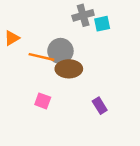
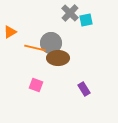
gray cross: (83, 15) -> (70, 13), turned -30

